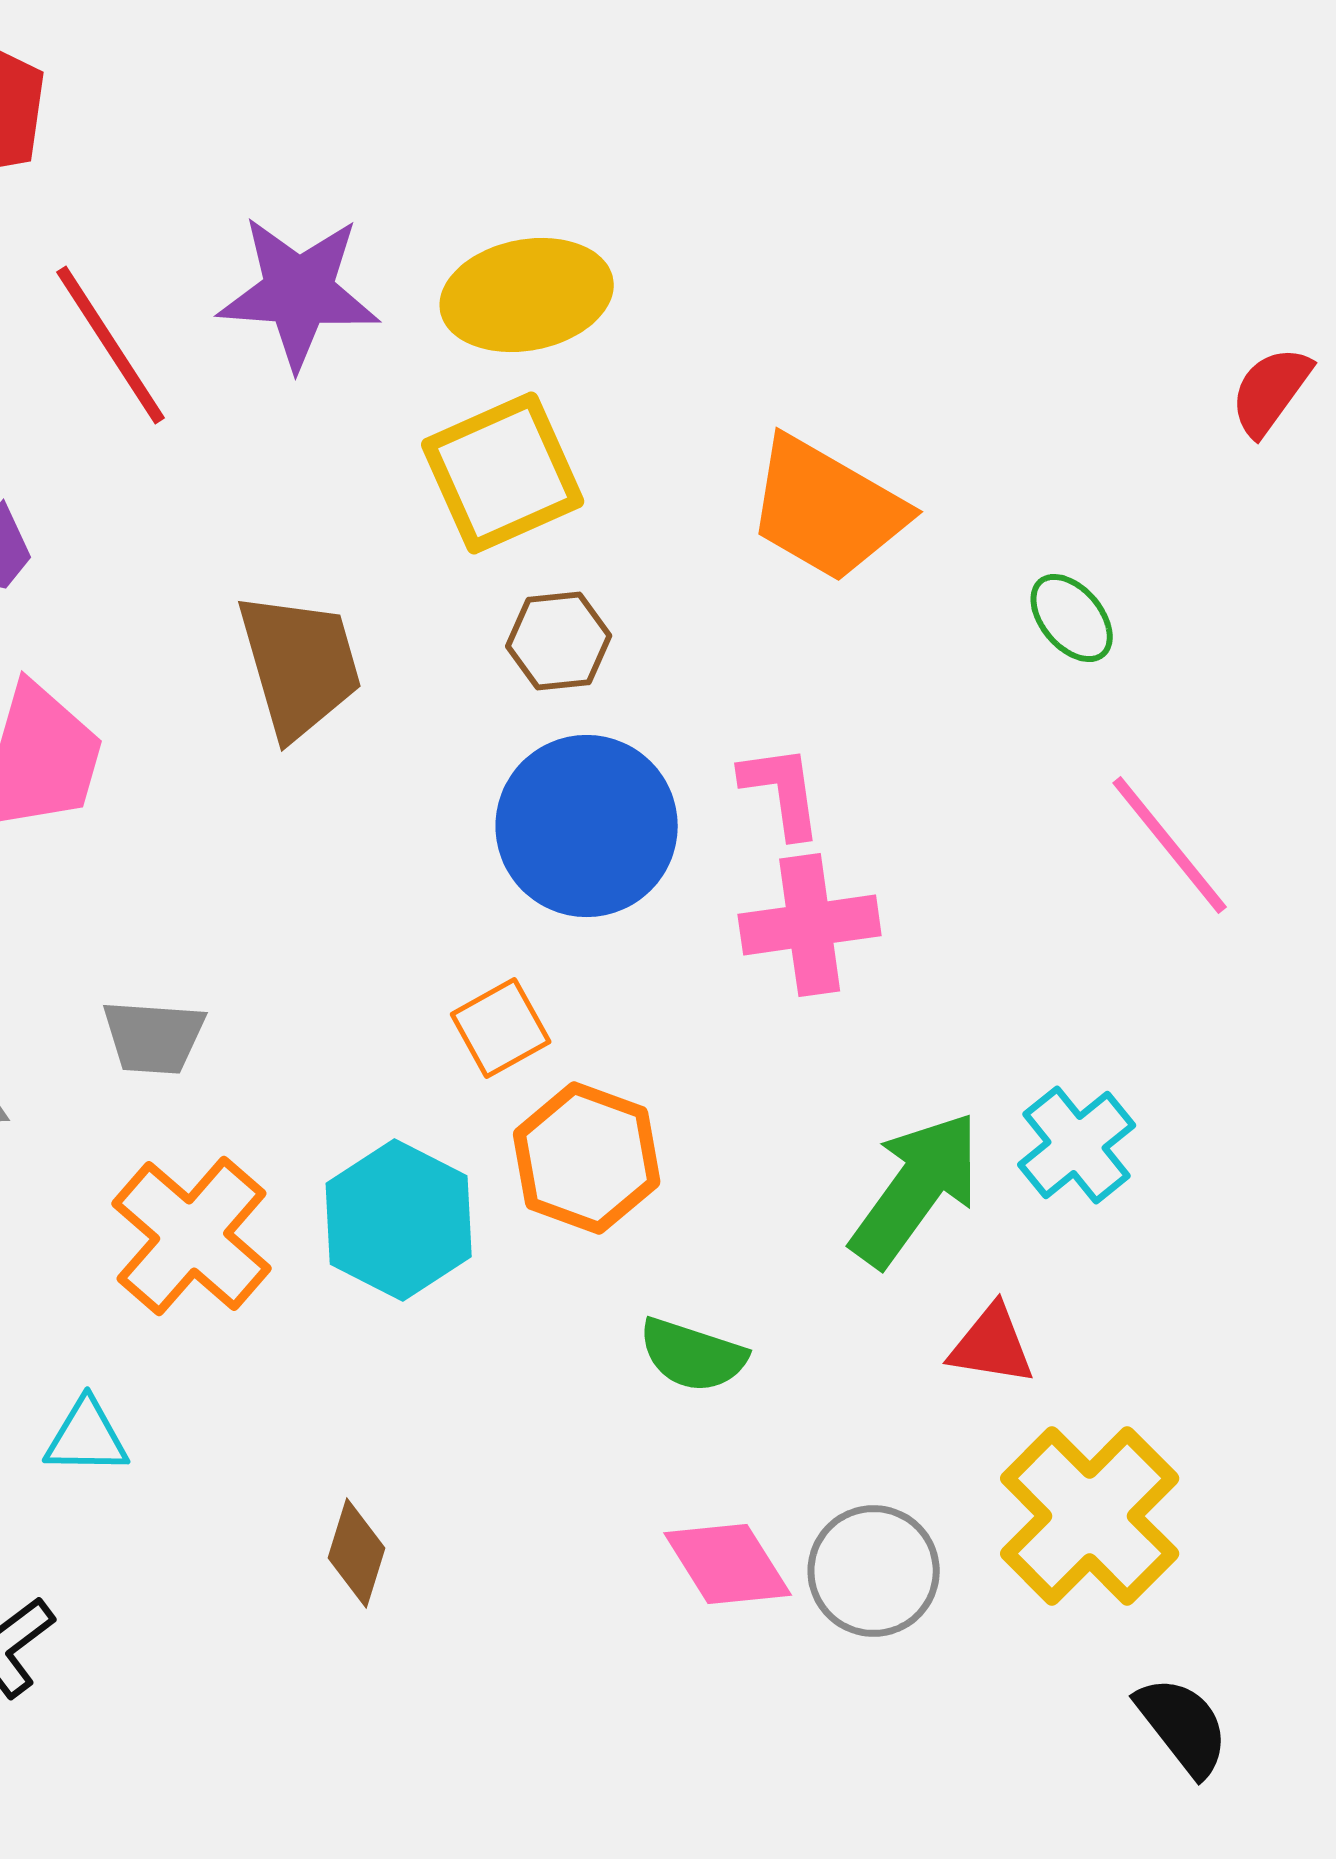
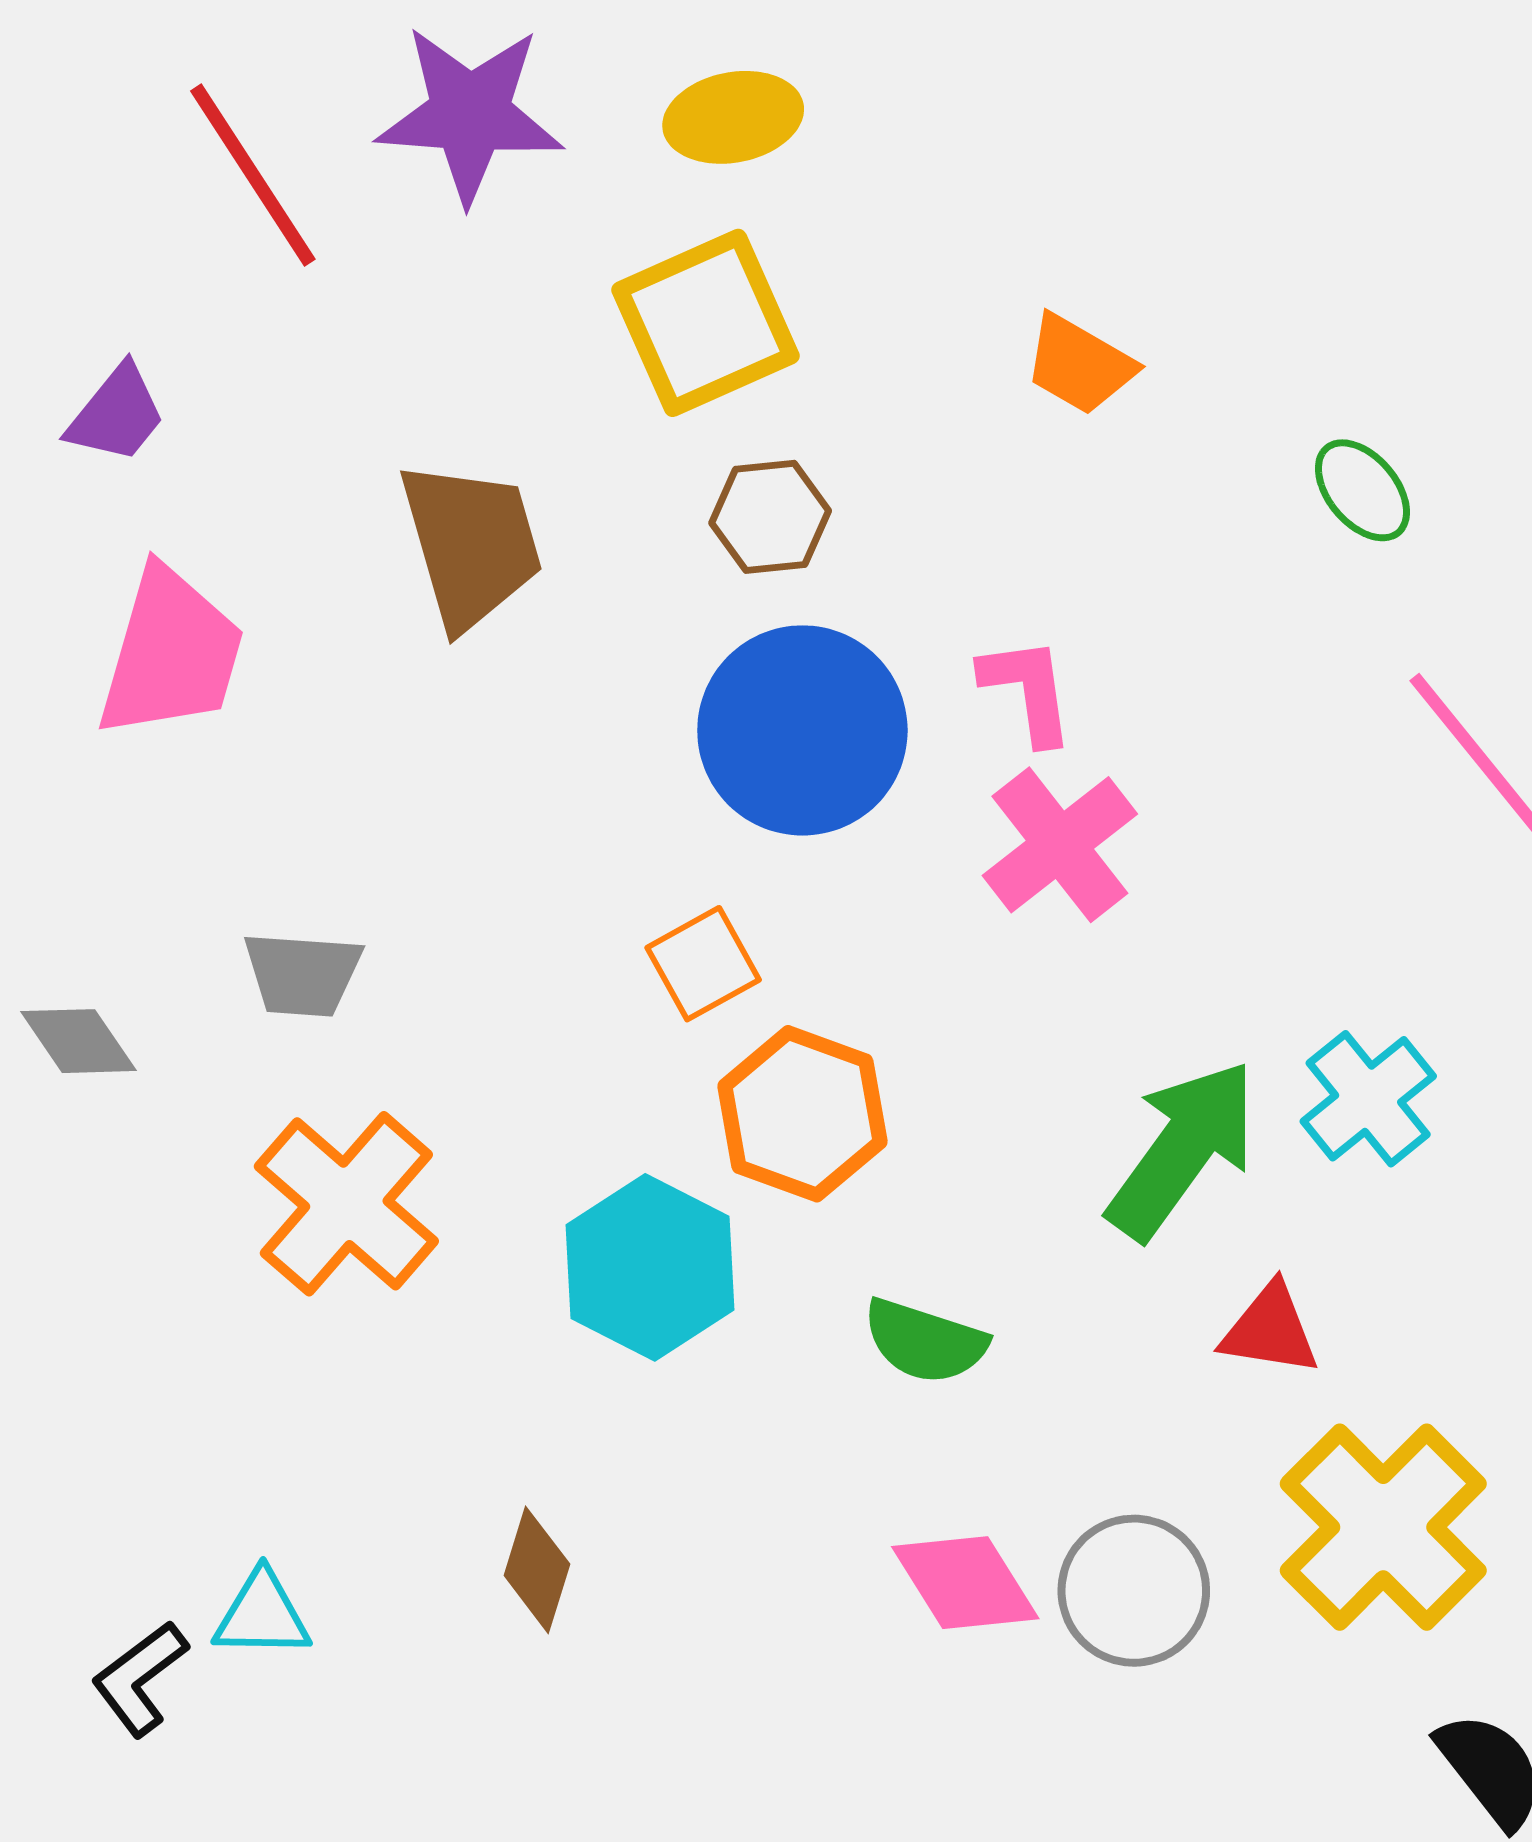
yellow ellipse: (527, 295) -> (733, 117), size x0.7
orange trapezoid: (827, 509) -> (1080, 364), size x0.6
pink cross: (810, 925) -> (1060, 845), turned -30
cyan hexagon: (399, 1220) -> (650, 1267), moved
cyan triangle: (87, 1437) -> (262, 1615), moved

